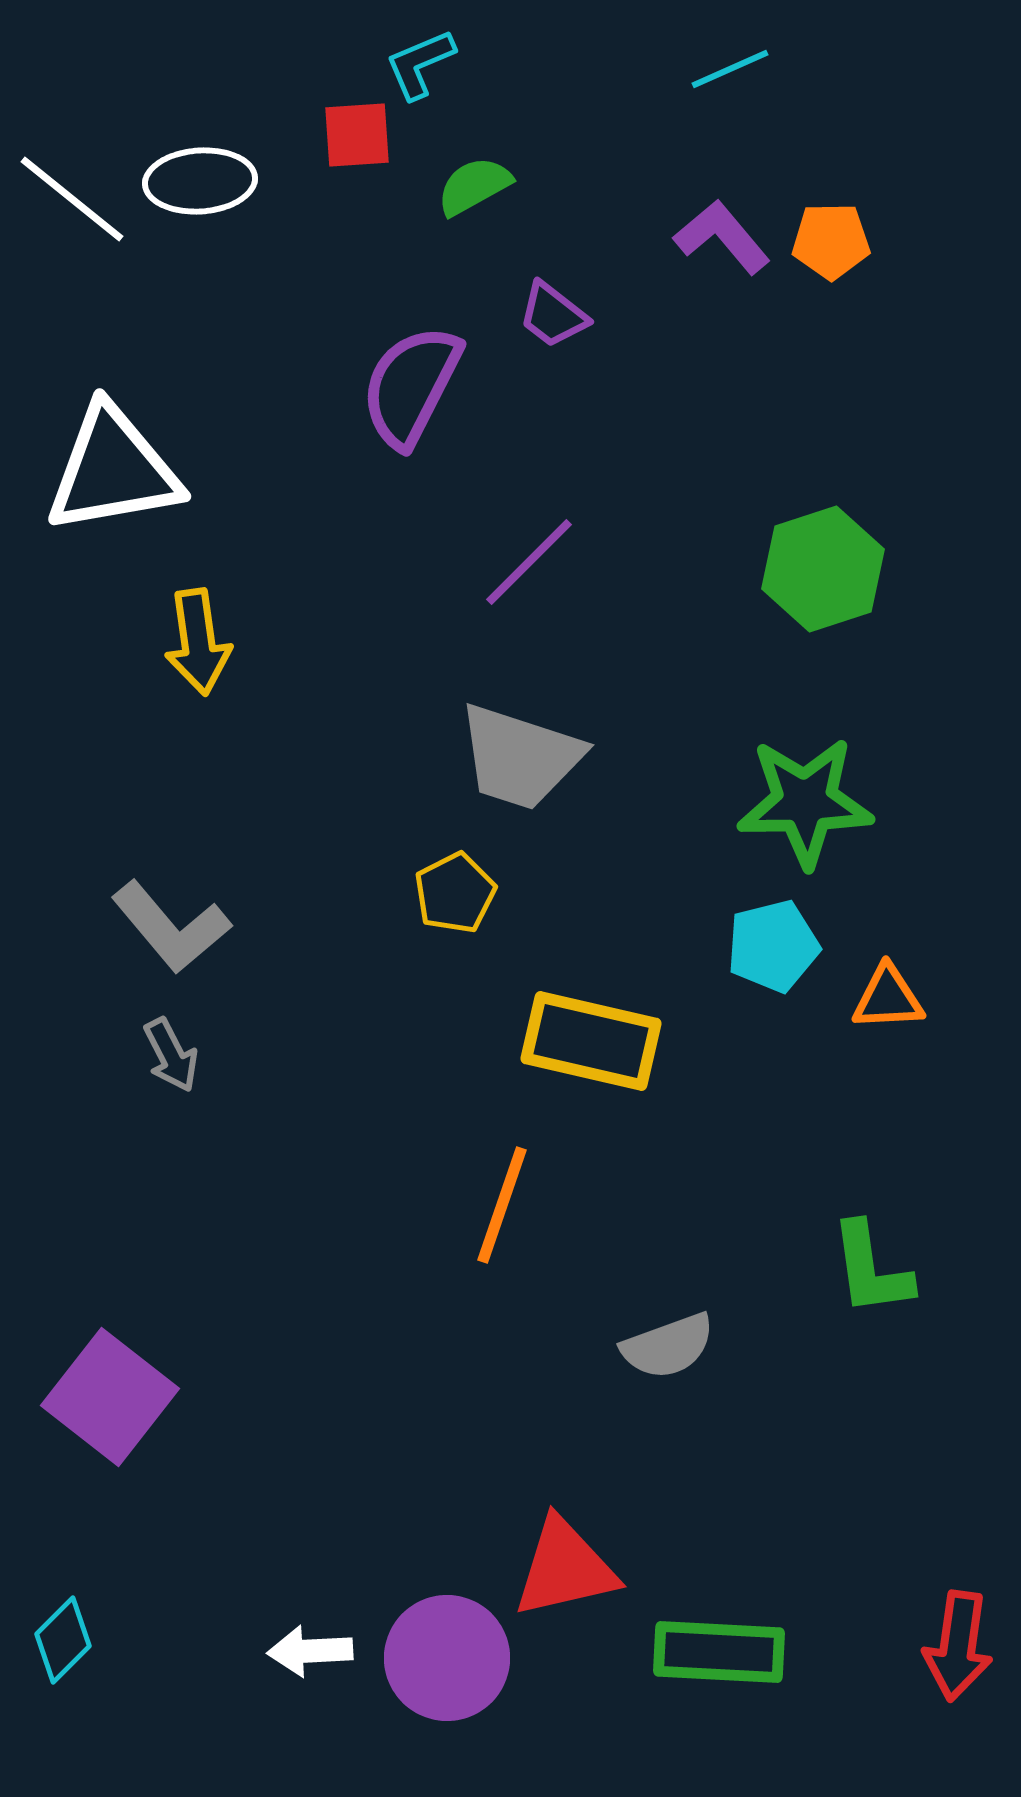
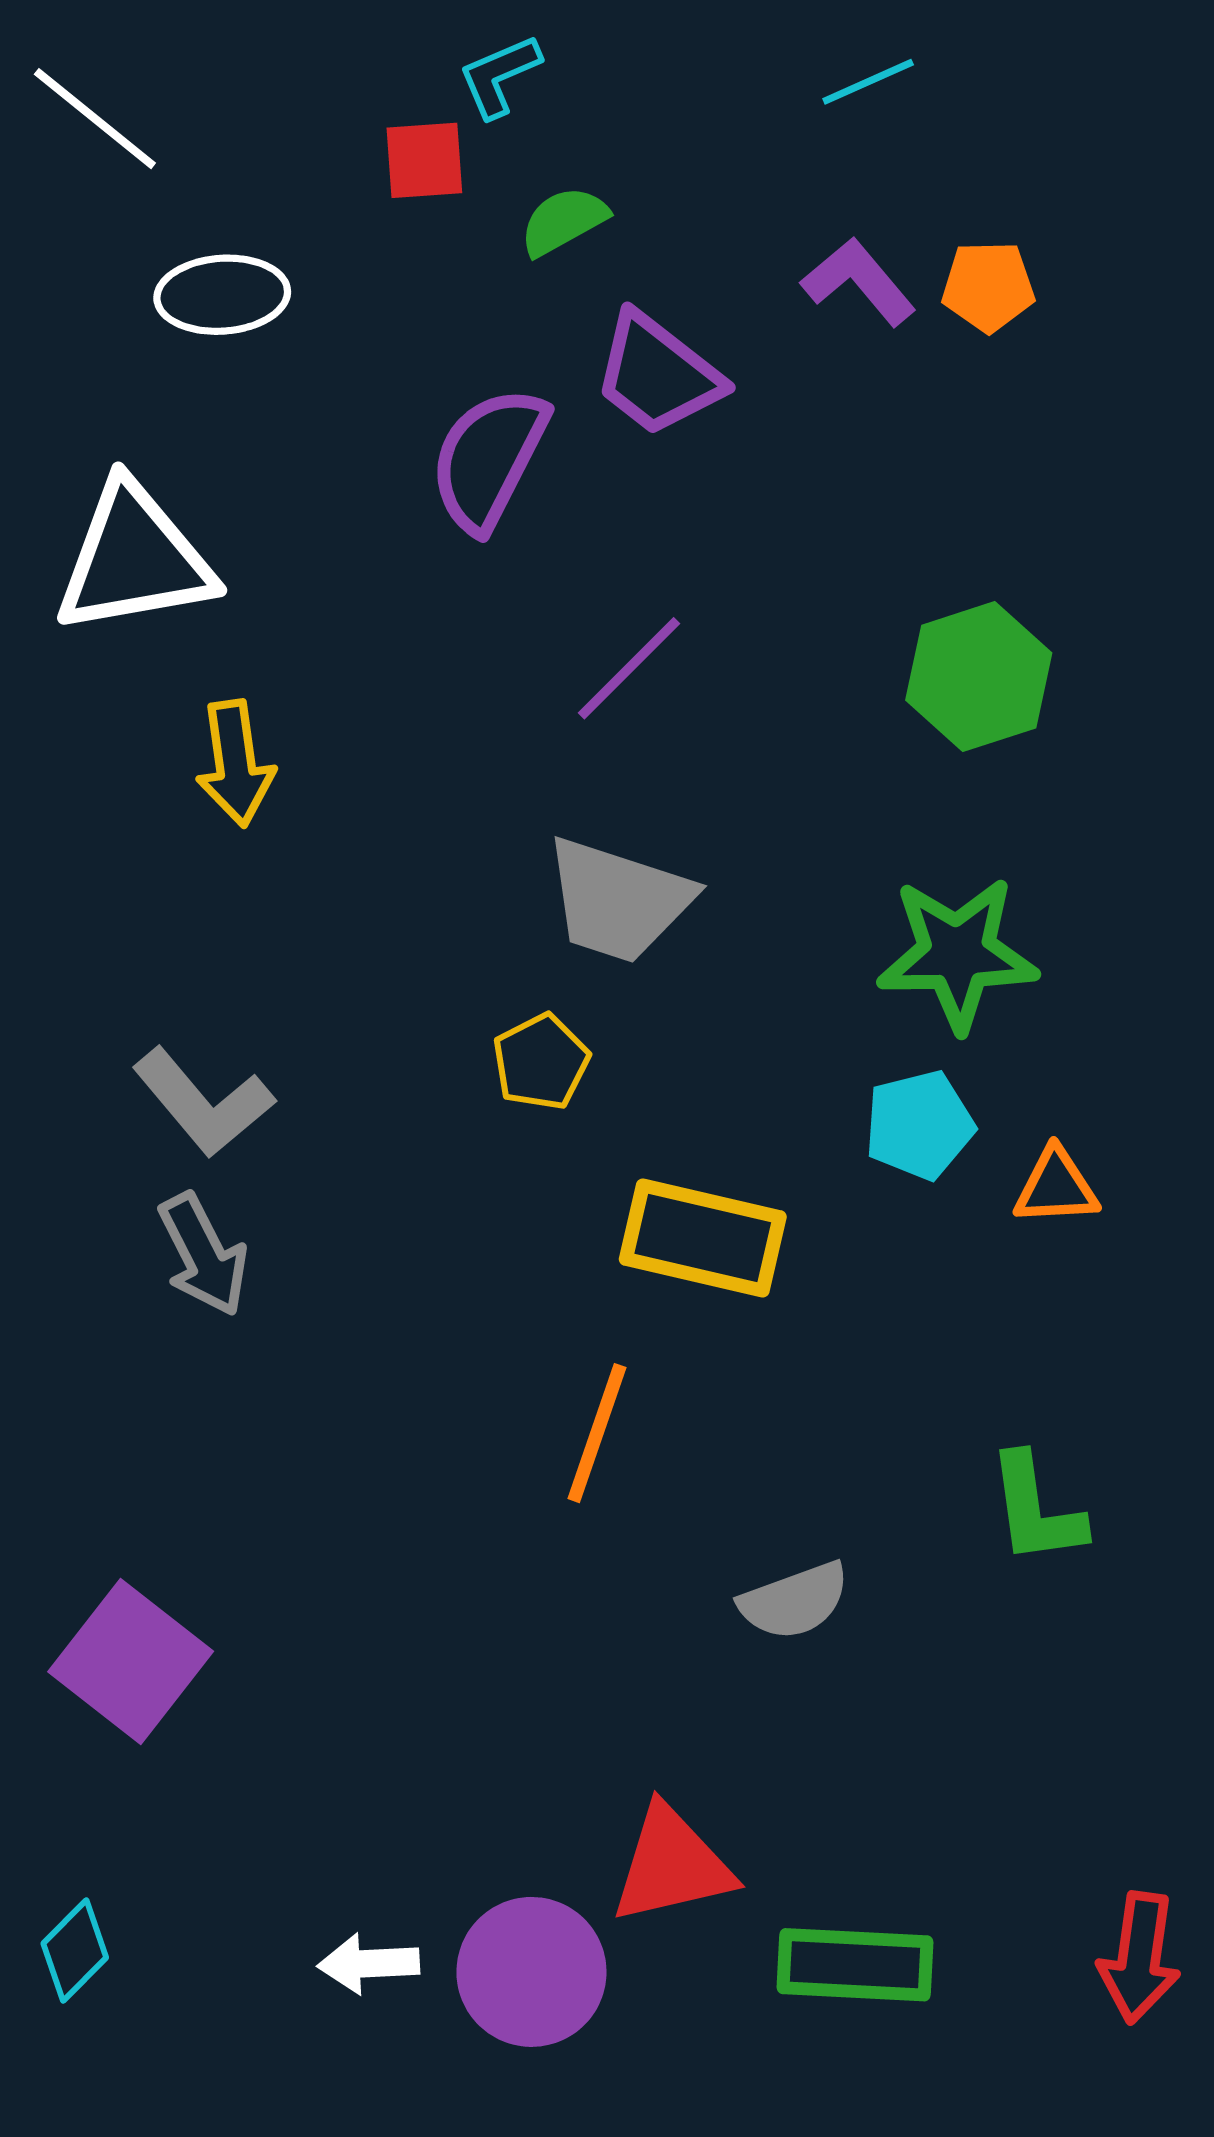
white ellipse: (200, 181) -> (222, 295), moved
white line: (72, 199) -> (95, 119), moved
purple trapezoid: (553, 315) -> (658, 374), size x1.6
gray arrow: (171, 1055) -> (203, 1255), size x1.4

